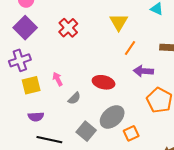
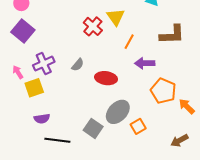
red cross: (68, 28) -> (93, 26), moved
purple cross: (20, 60) -> (44, 64), moved
pink arrow: (58, 79) -> (18, 72), moved
gray semicircle: (74, 98) -> (78, 65), moved

